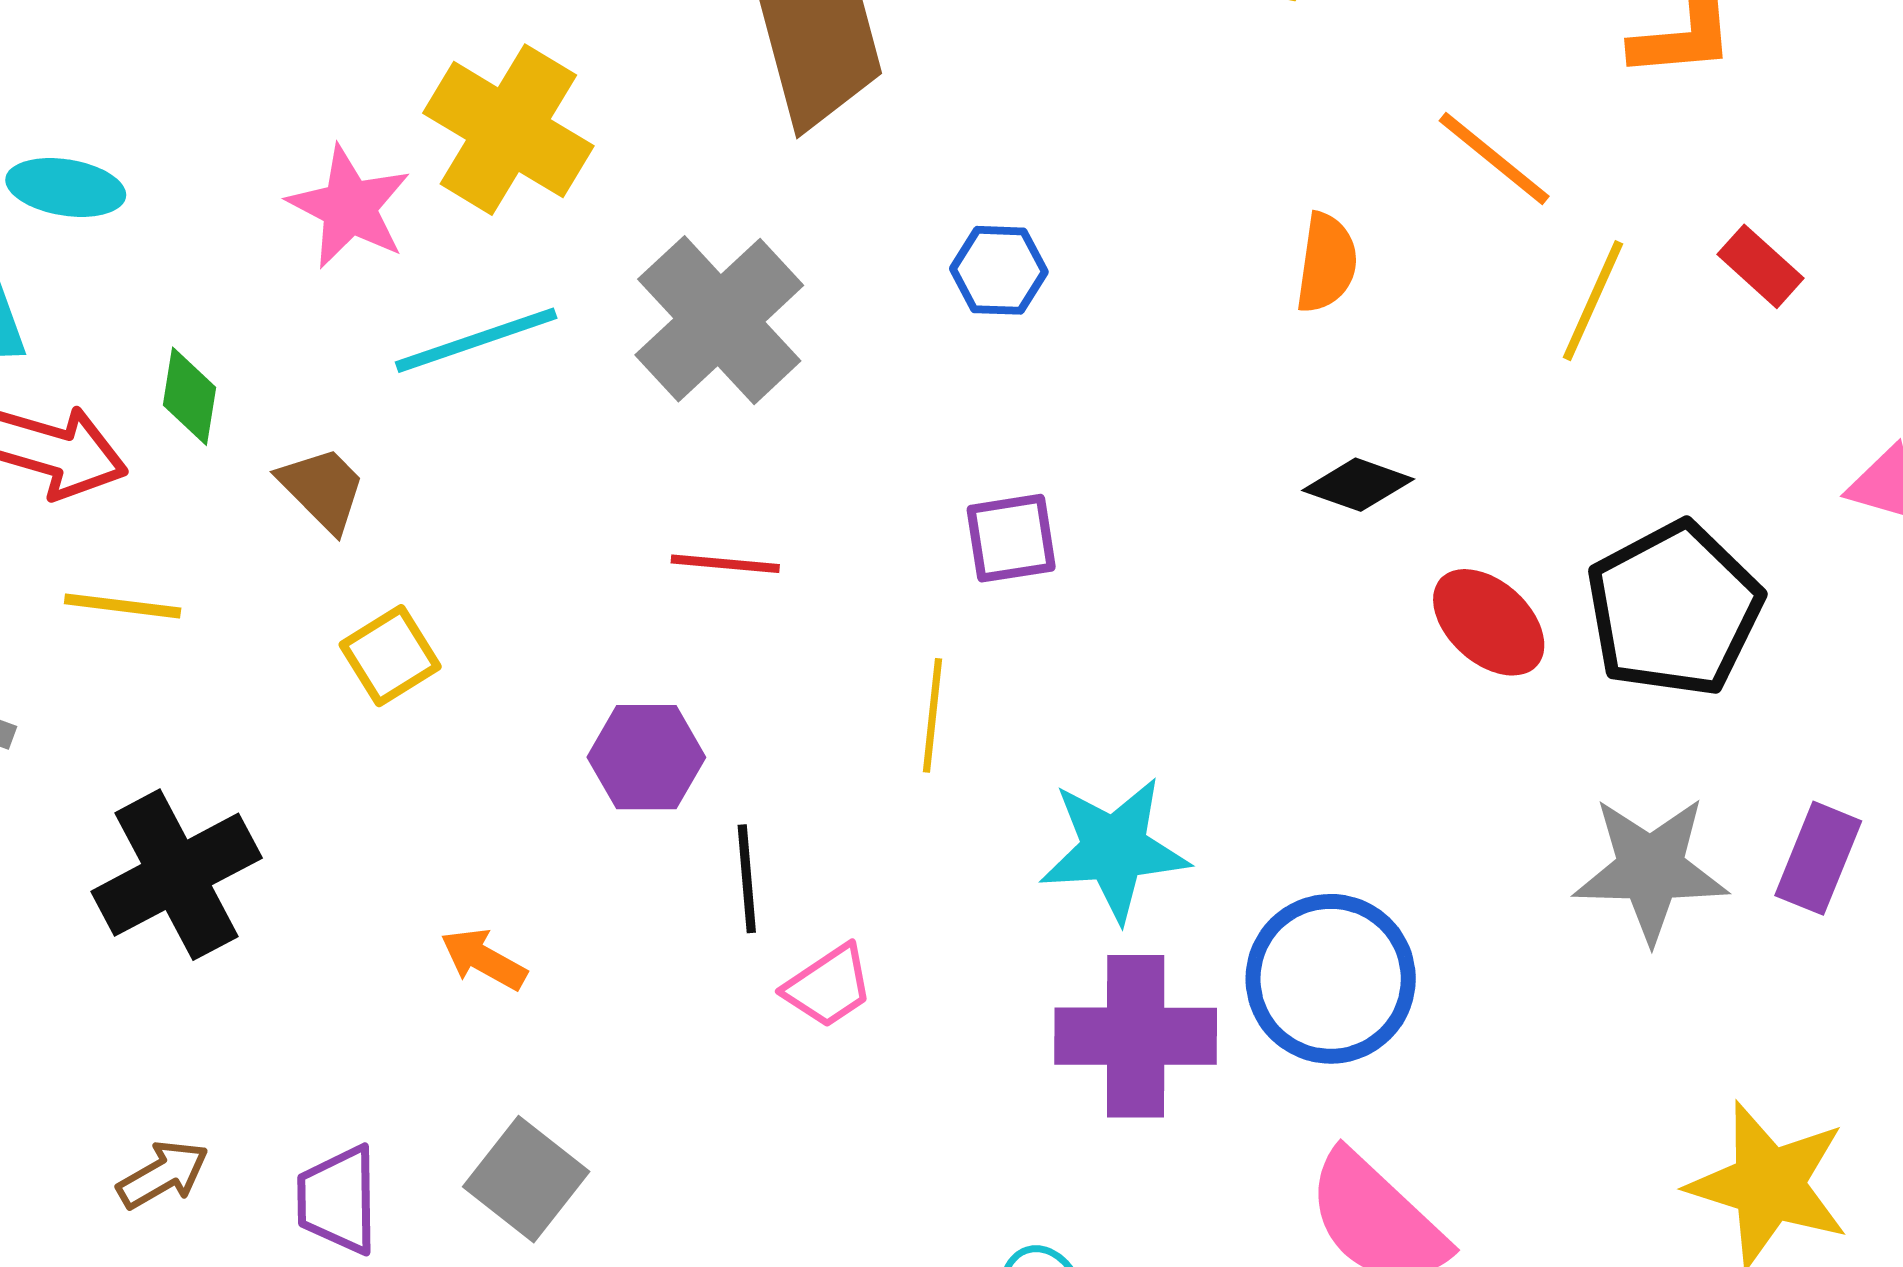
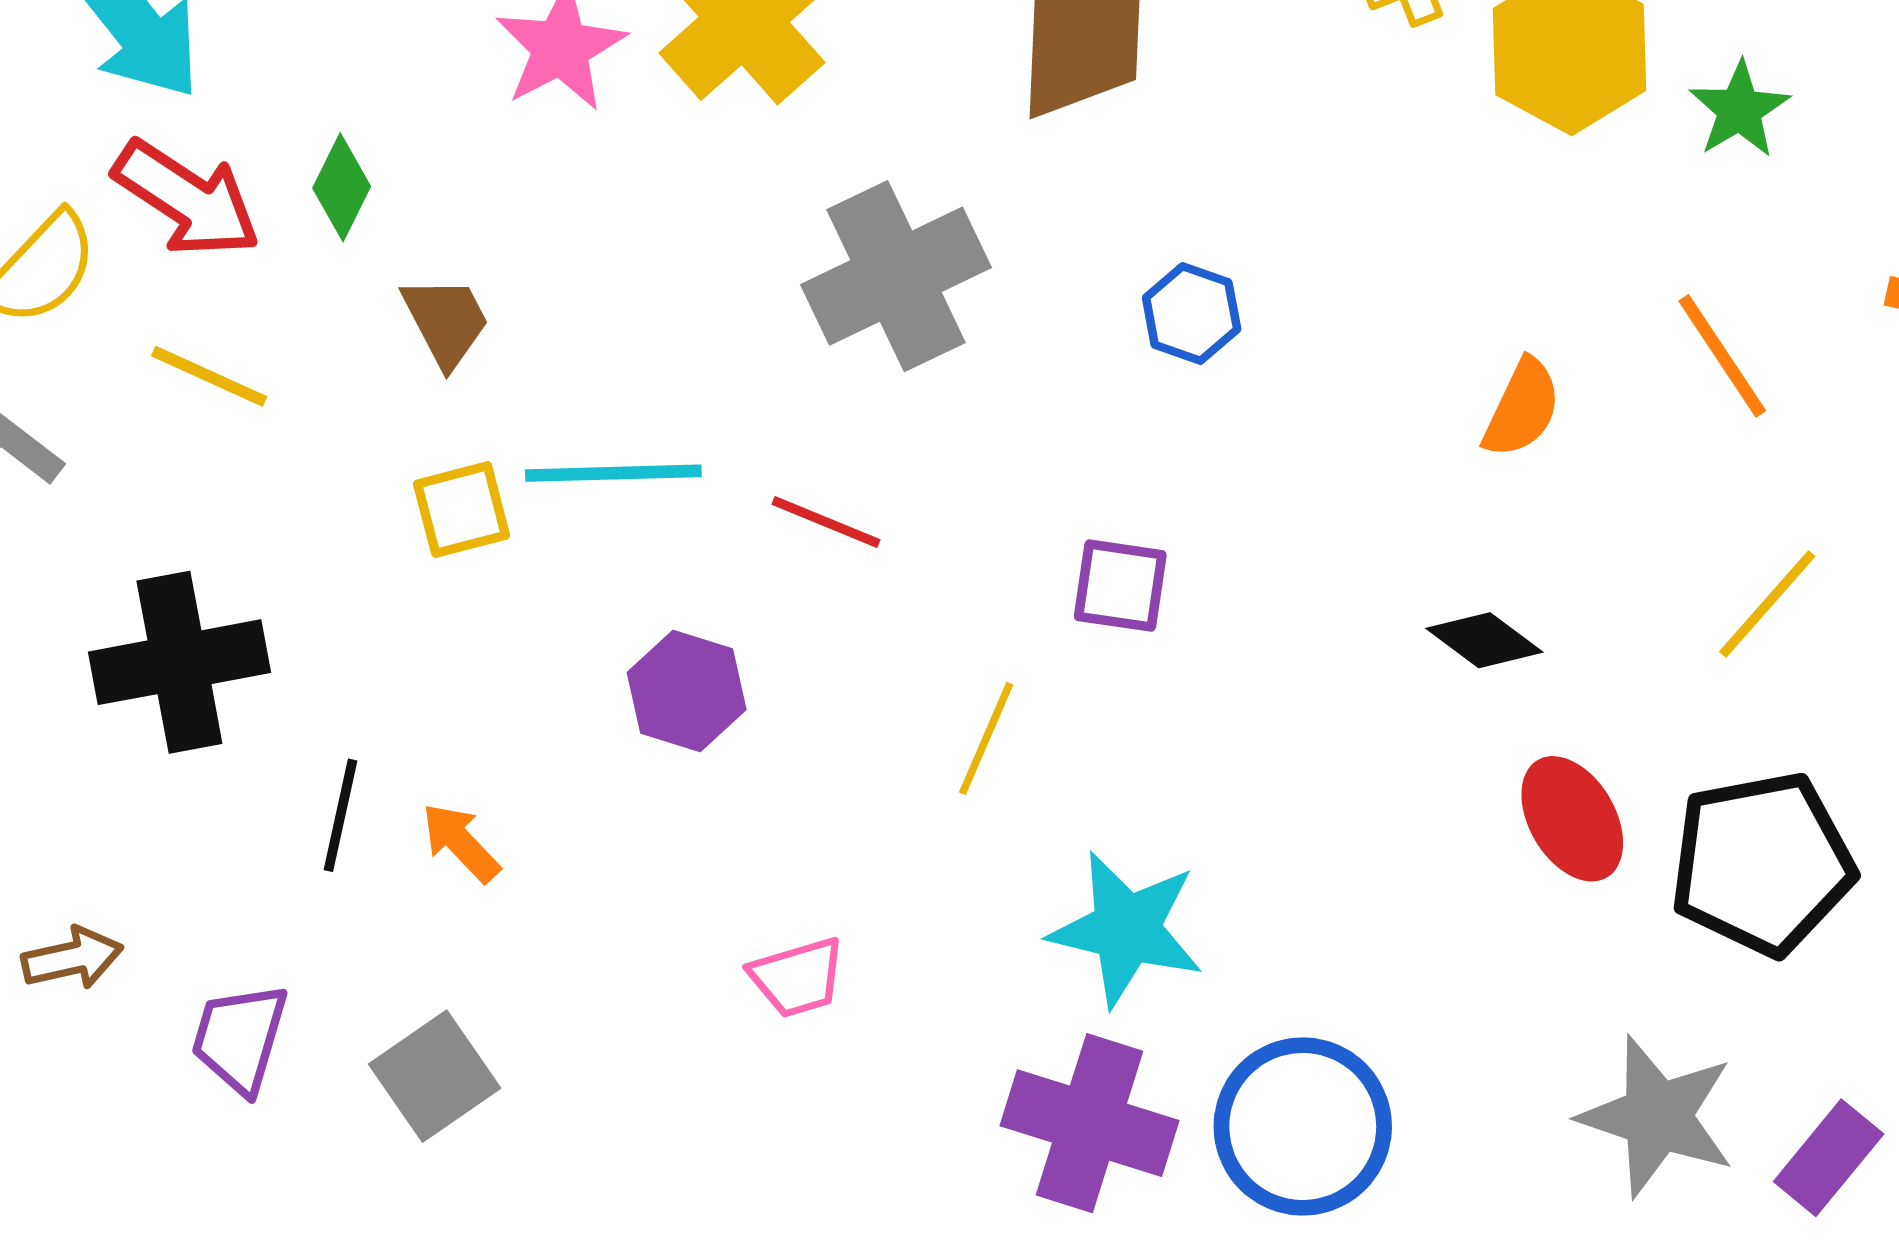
yellow line: (1593, 301) -> (1767, 604), moved
cyan line: (476, 340) -> (613, 473), moved
black line: (747, 879) -> (340, 815), moved

